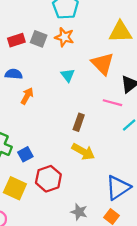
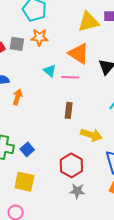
pink line: (112, 103) -> (70, 77), moved
yellow arrow: (83, 152) -> (91, 135), moved
red hexagon: (48, 179) -> (71, 165), moved
gray star: (79, 212) -> (77, 191), moved

